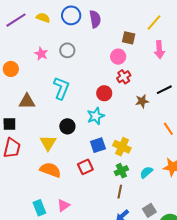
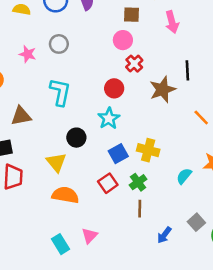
black line: (164, 90) -> (187, 70), turned -56
brown star: (142, 101) -> (163, 90), size x1.5
green cross: (121, 171) -> (138, 182), moved
brown line: (120, 192) -> (140, 209), moved

